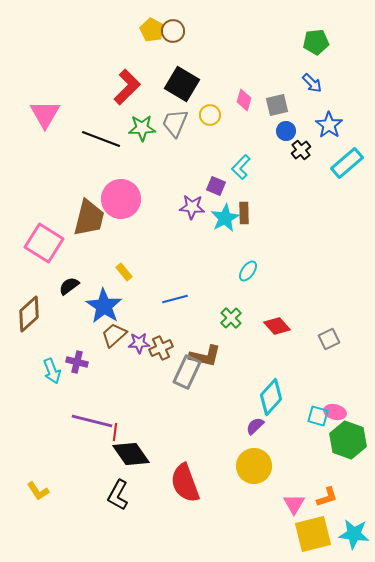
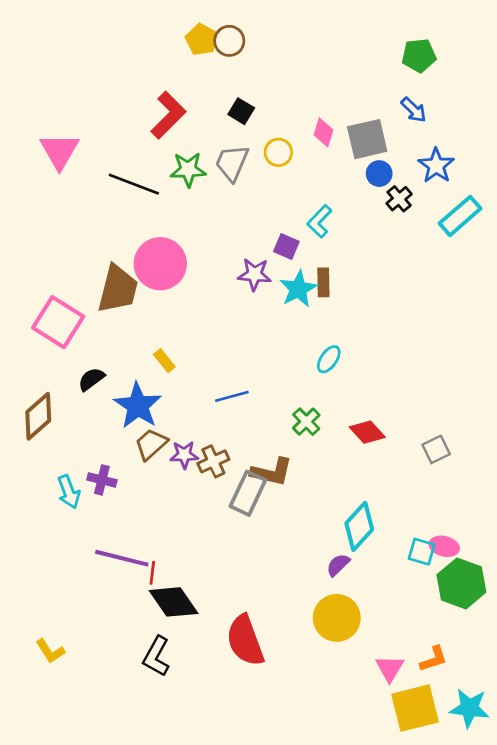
black square: (182, 84) -> (241, 111), size x0.6
gray square: (277, 105) -> (367, 139), size x1.4

